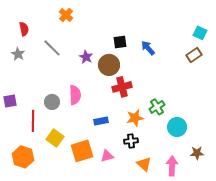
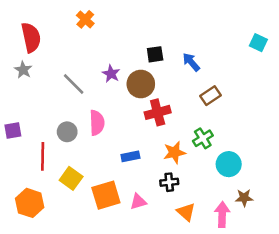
red semicircle: (24, 29) -> (31, 37), size x1.6
gray line: (52, 48) -> (74, 84), moved
brown rectangle: (194, 55) -> (211, 96), moved
brown star: (197, 153) -> (244, 198), moved

